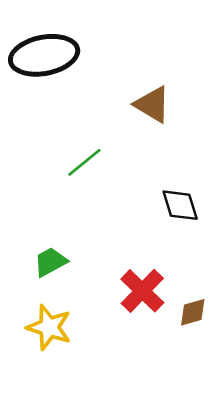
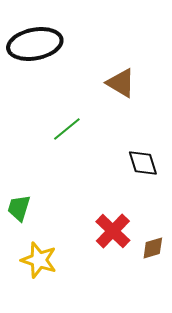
green trapezoid: (50, 262) -> (19, 208), moved, turned -44

